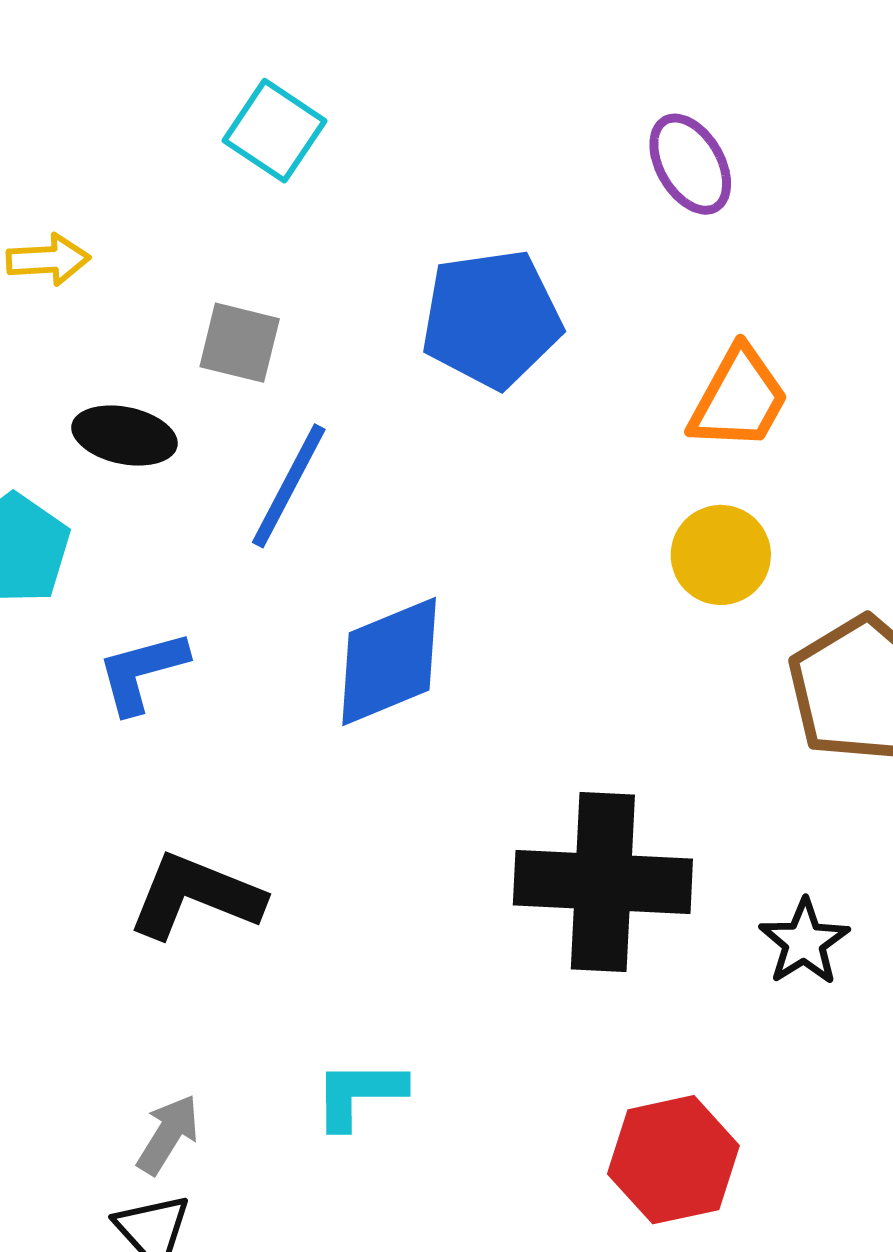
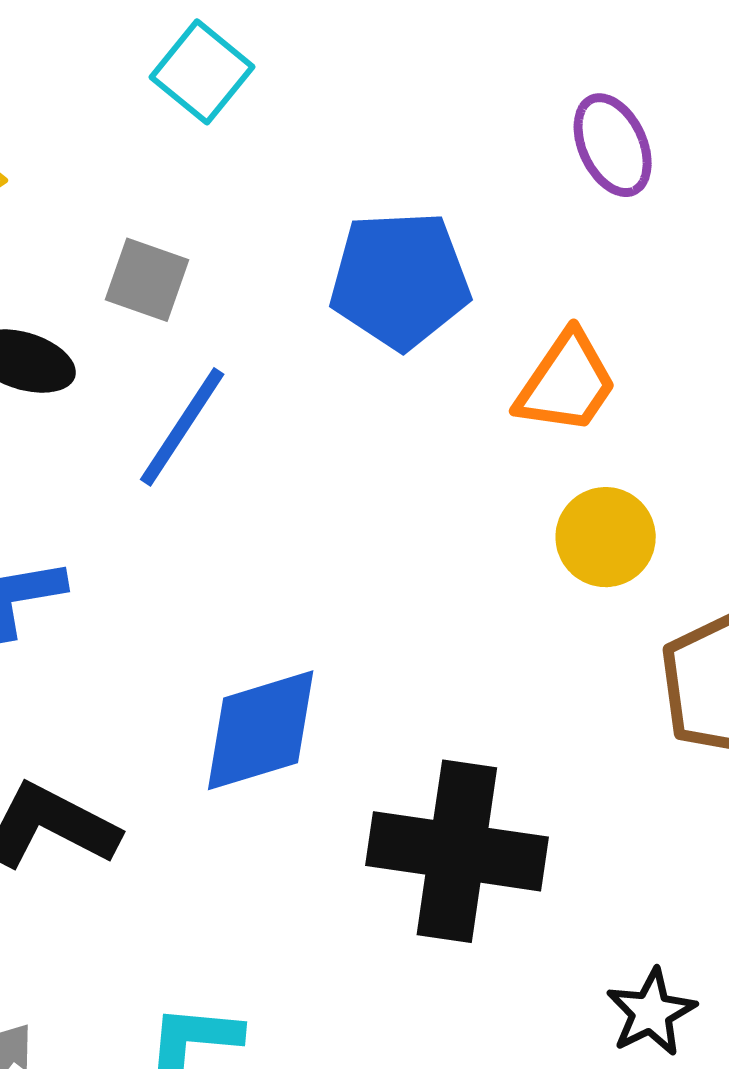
orange trapezoid: (739, 399) -> (566, 383), moved
blue diamond: (389, 661) -> (261, 730), moved
black star: (804, 942) -> (651, 1012), moved

